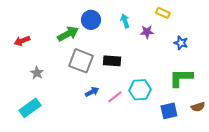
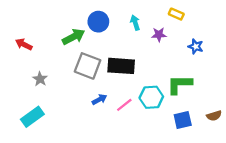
red arrow: (22, 41) -> (24, 44), turned 49
black rectangle: (112, 61) -> (121, 66), size x1.4
green L-shape: (181, 78) -> (179, 84), moved

